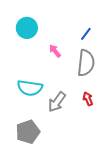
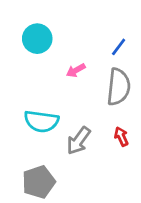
pink arrow: (55, 51) -> (76, 70), turned -80

